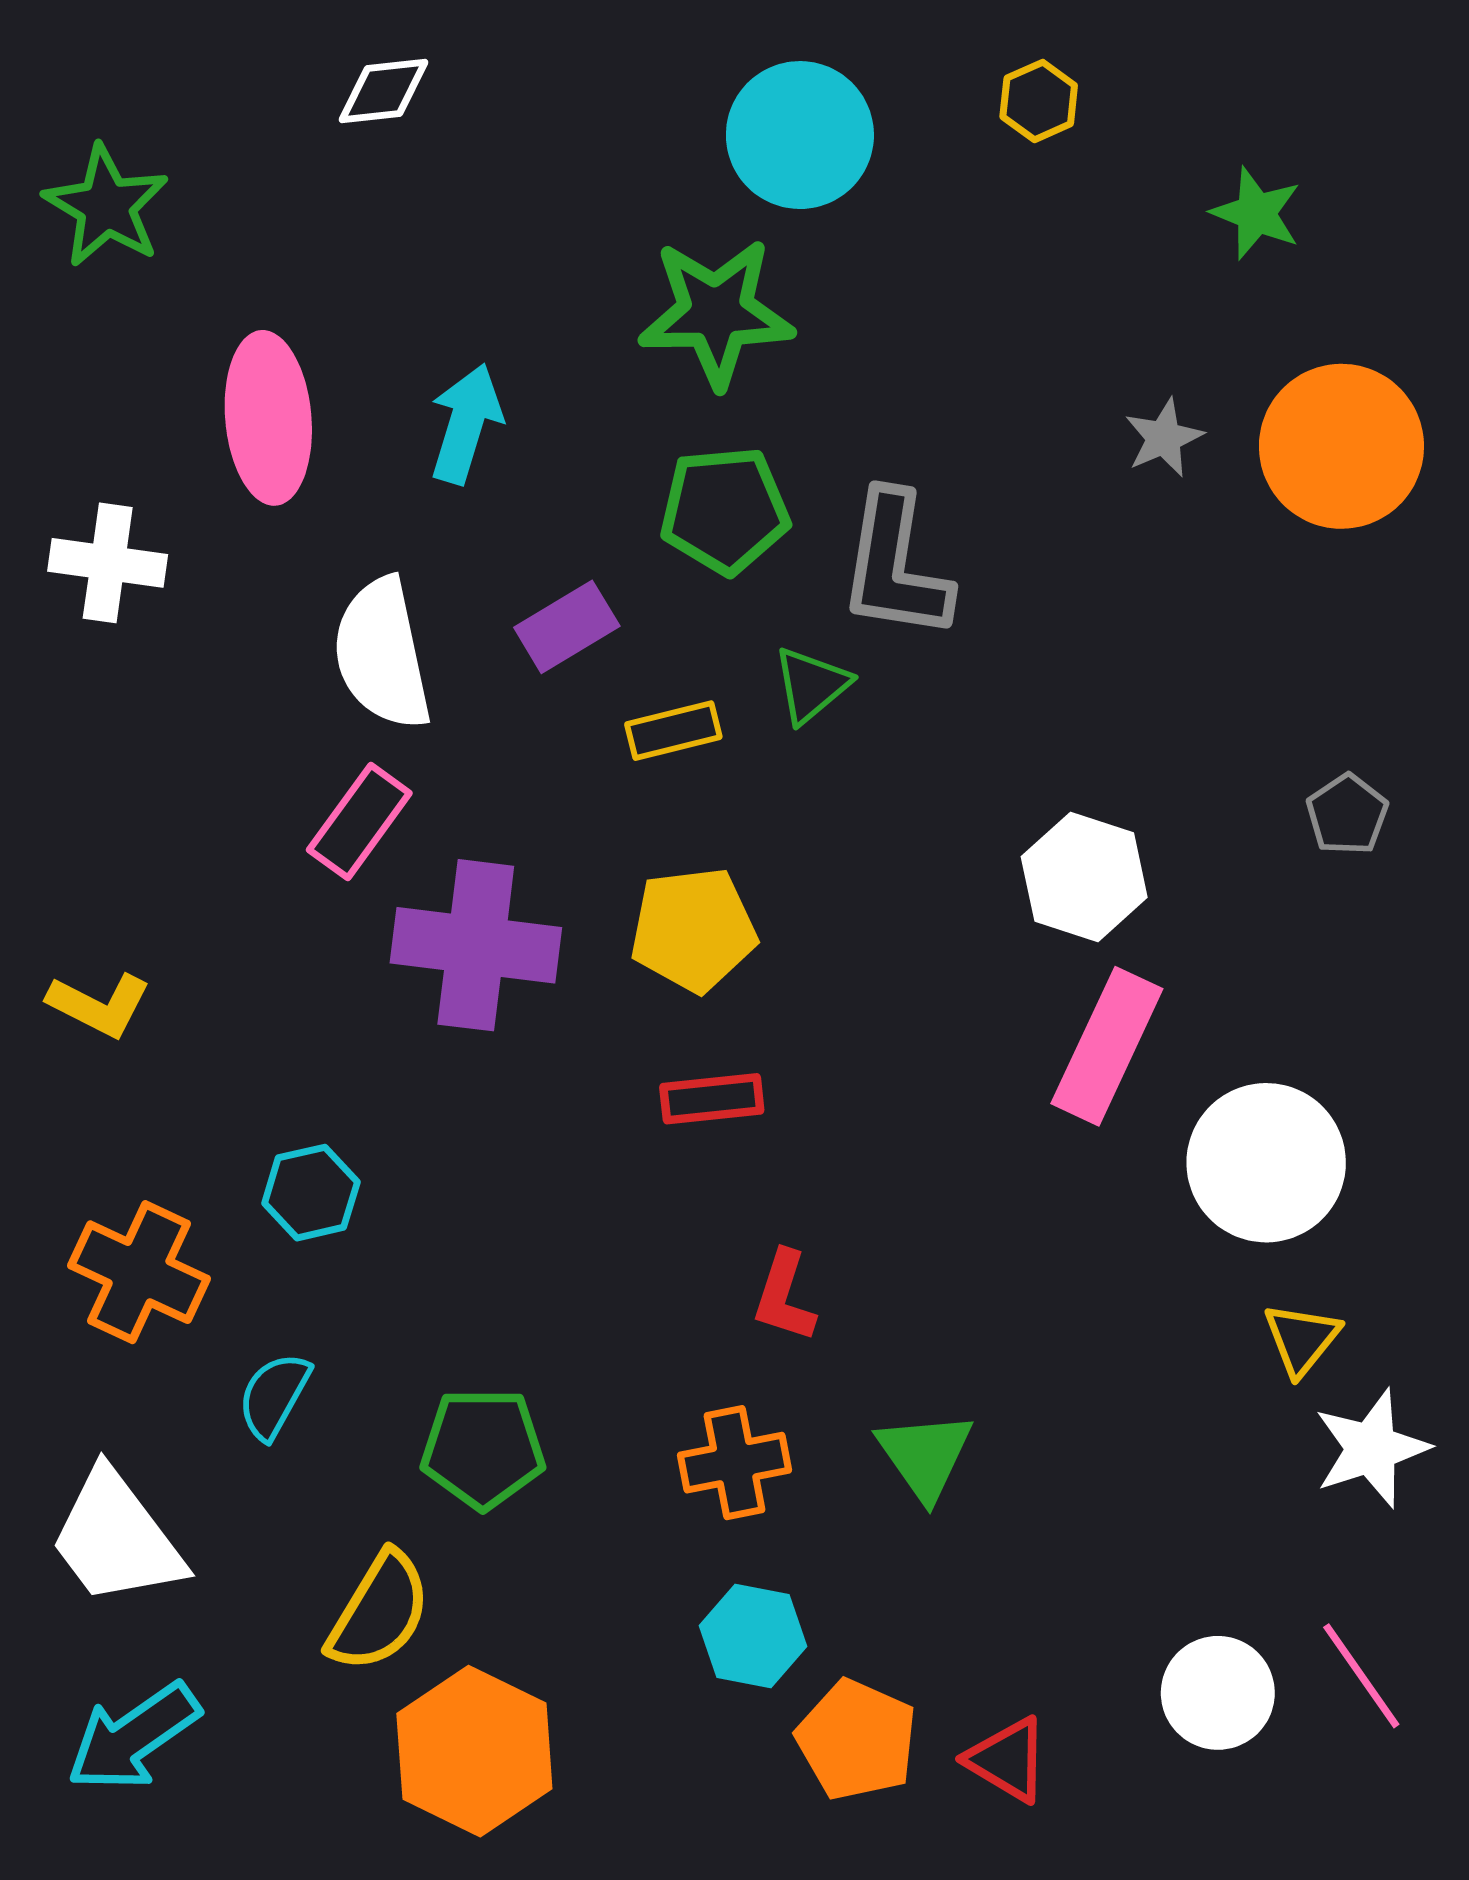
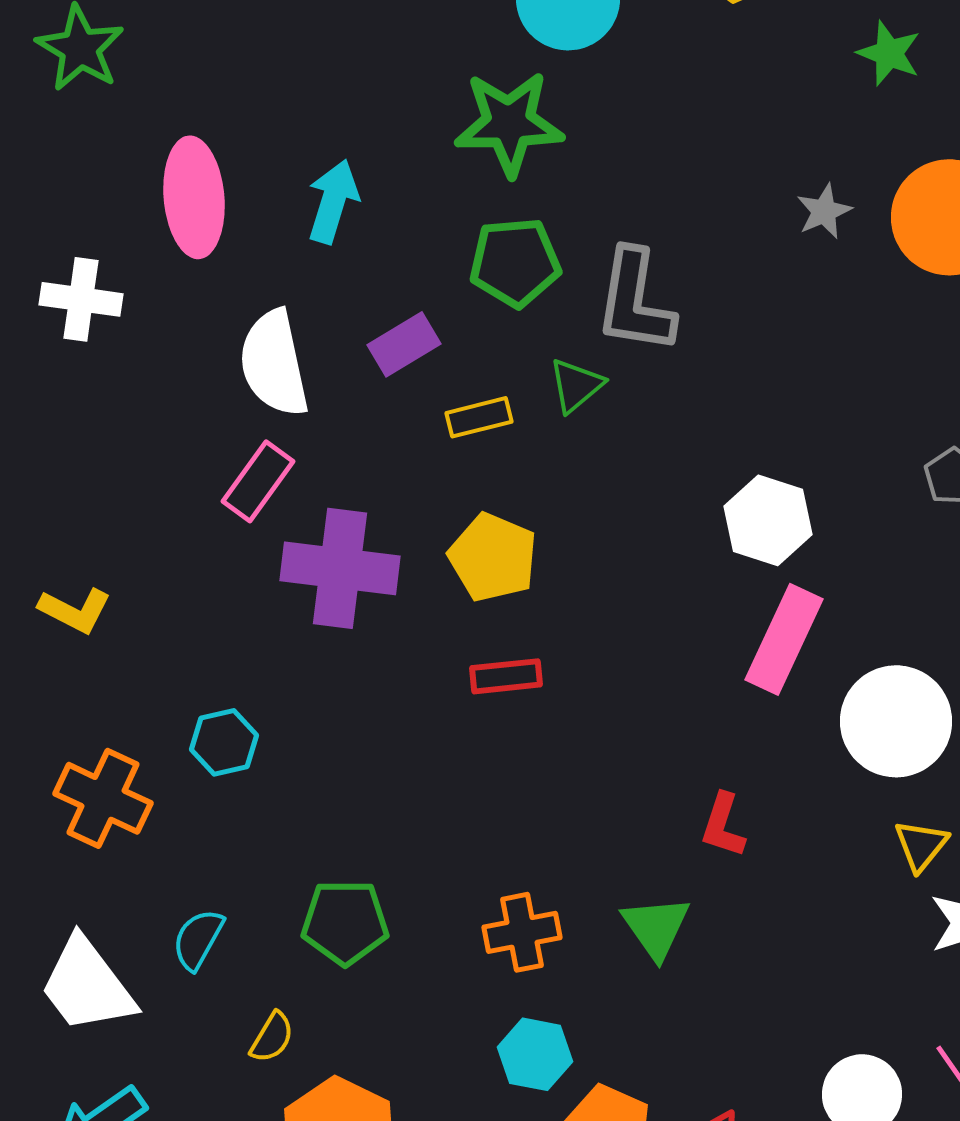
yellow pentagon: (693, 930) -> (493, 557), turned 30
red L-shape: (784, 1296) -> (723, 825), moved
cyan semicircle: (274, 1396) -> (198, 939), moved
yellow semicircle: (379, 1612) -> (272, 1037), size x0.6

